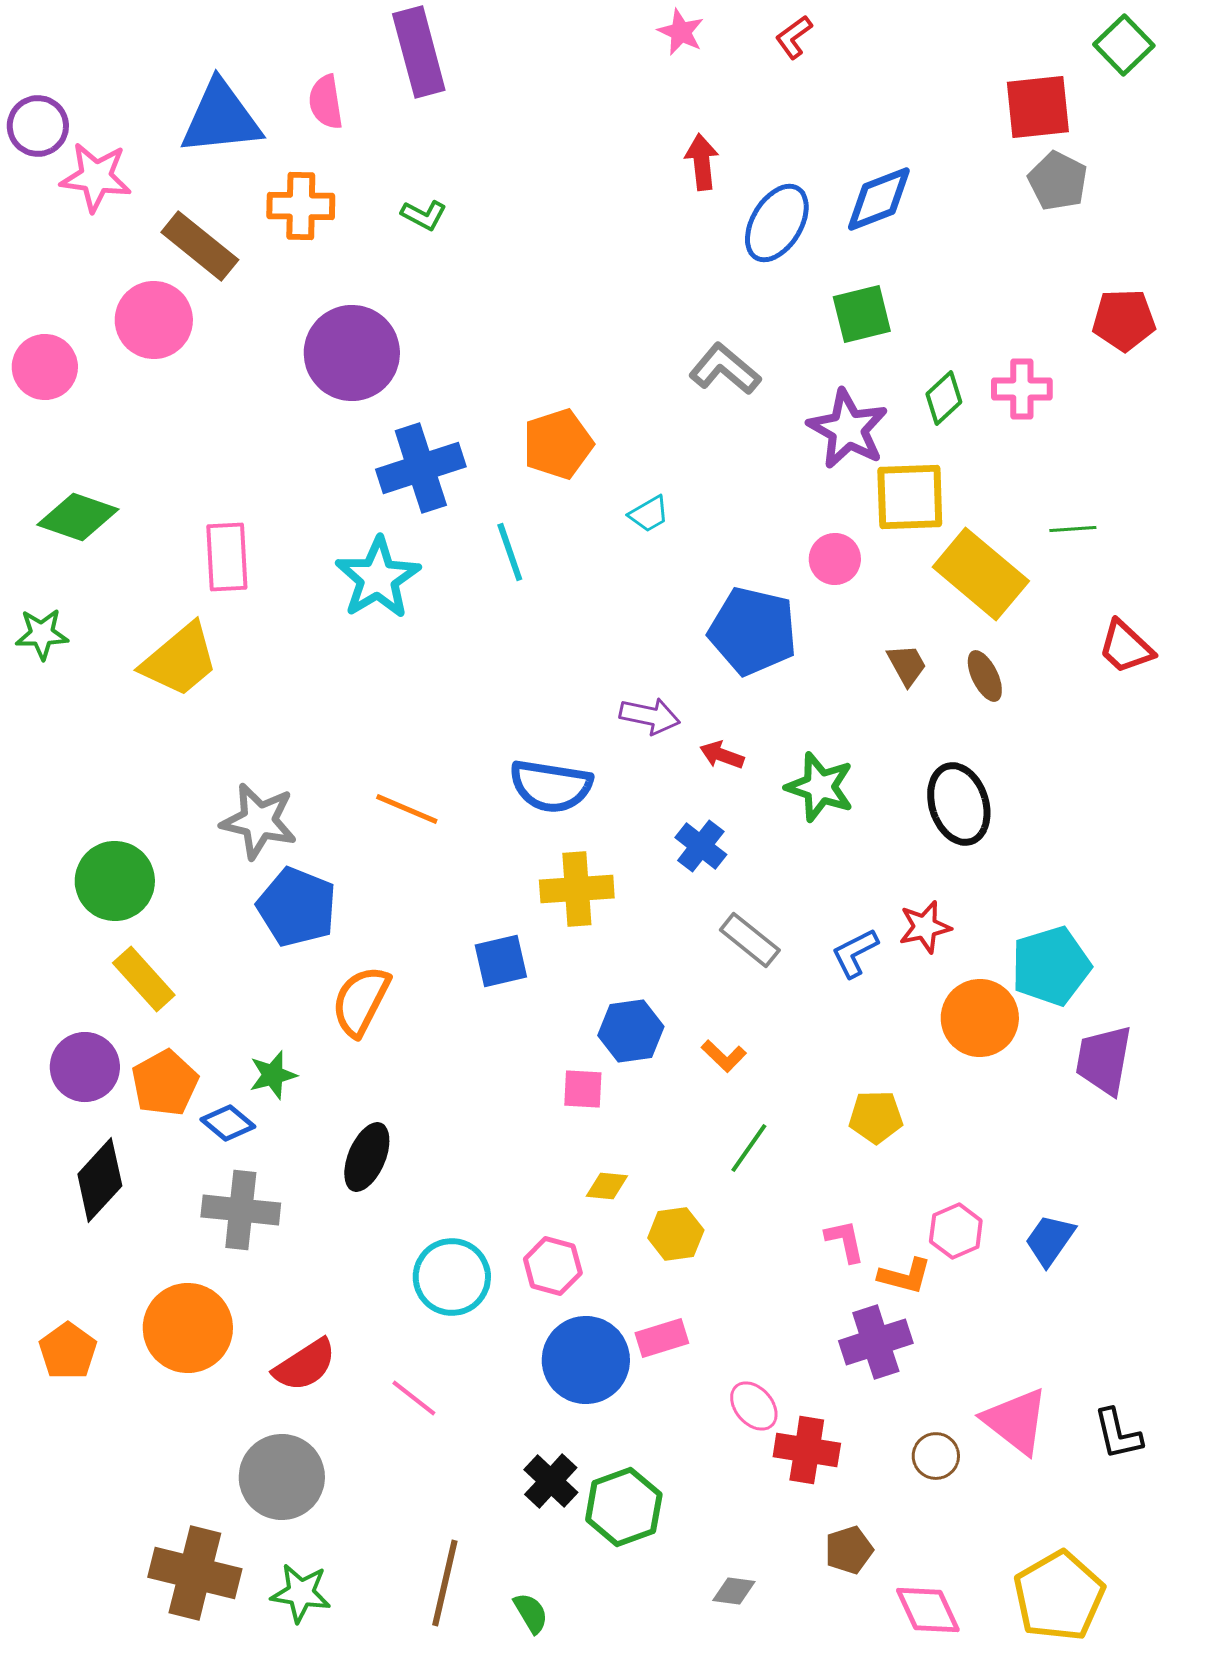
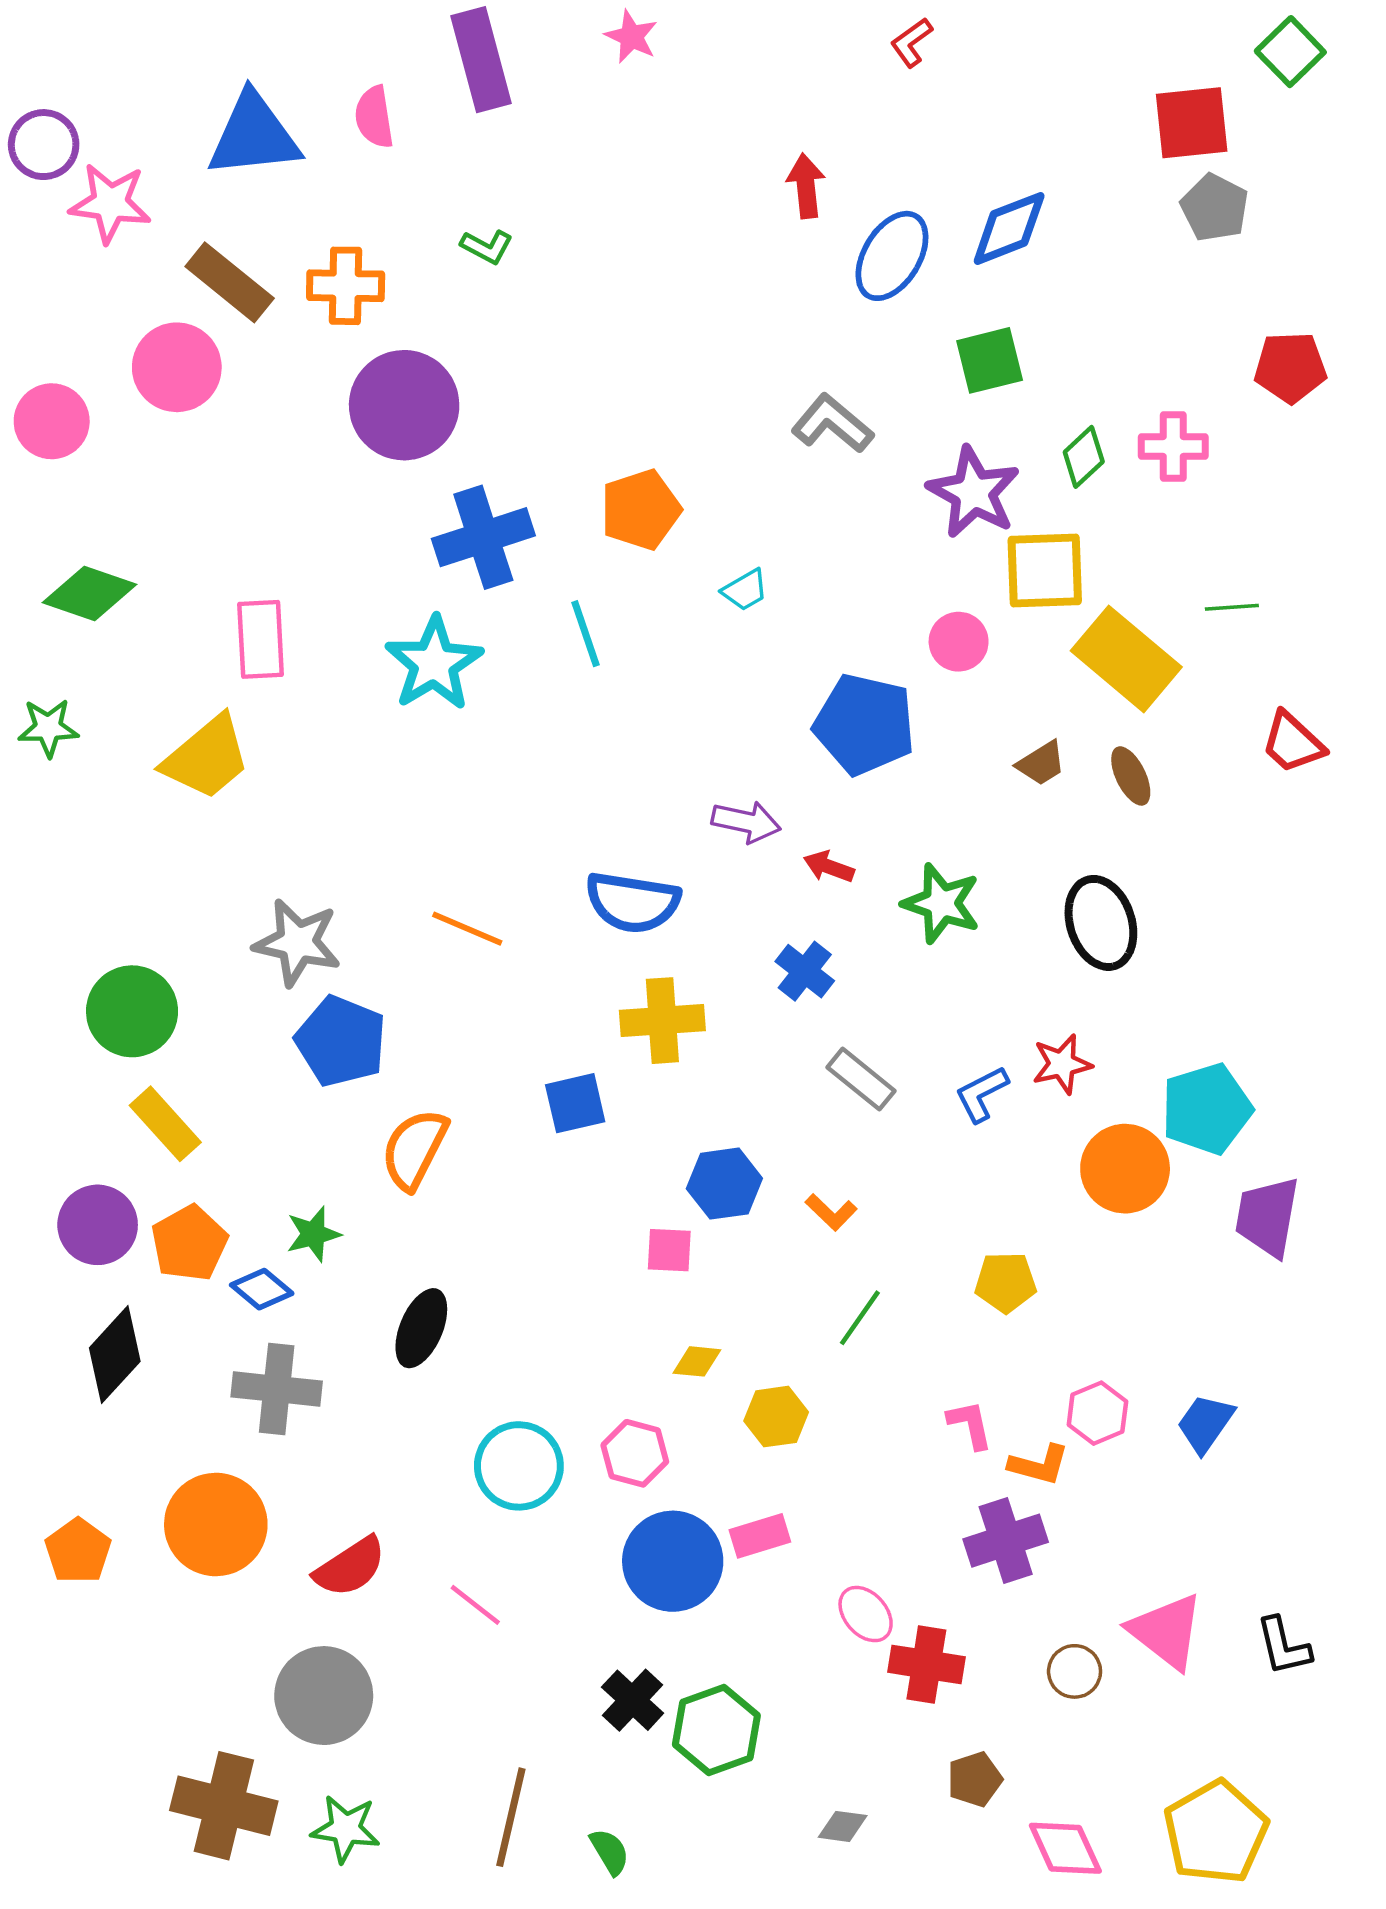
pink star: (681, 32) -> (631, 37), moved
orange cross: (301, 206) -> (346, 286), moved
brown trapezoid: (907, 665) -> (1041, 763), turned 87

